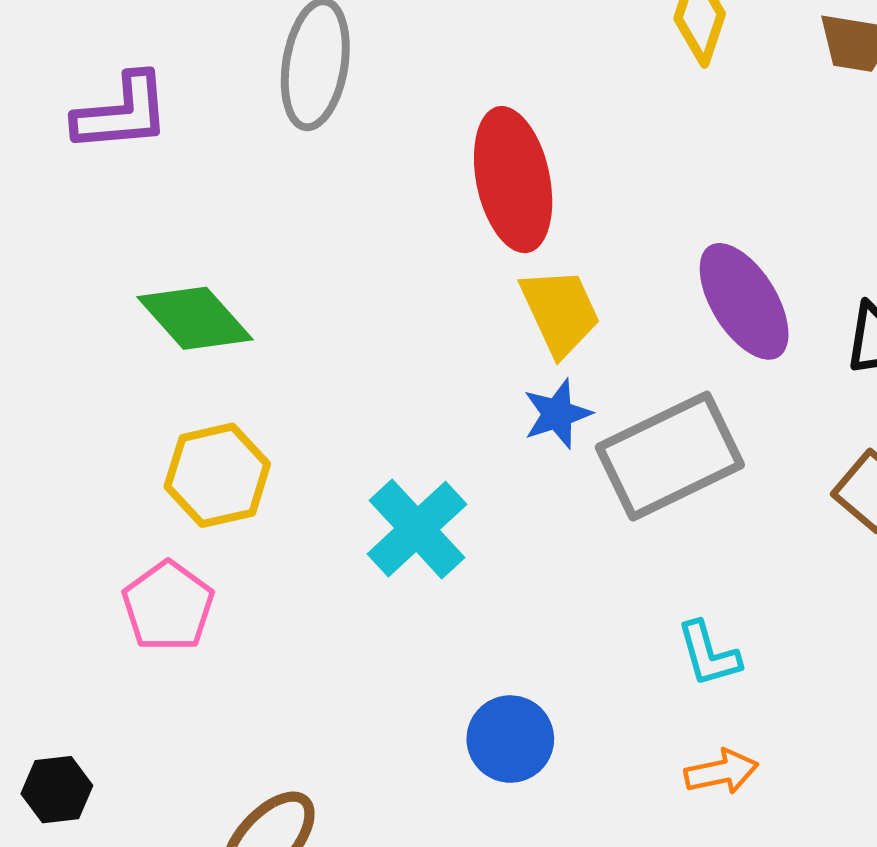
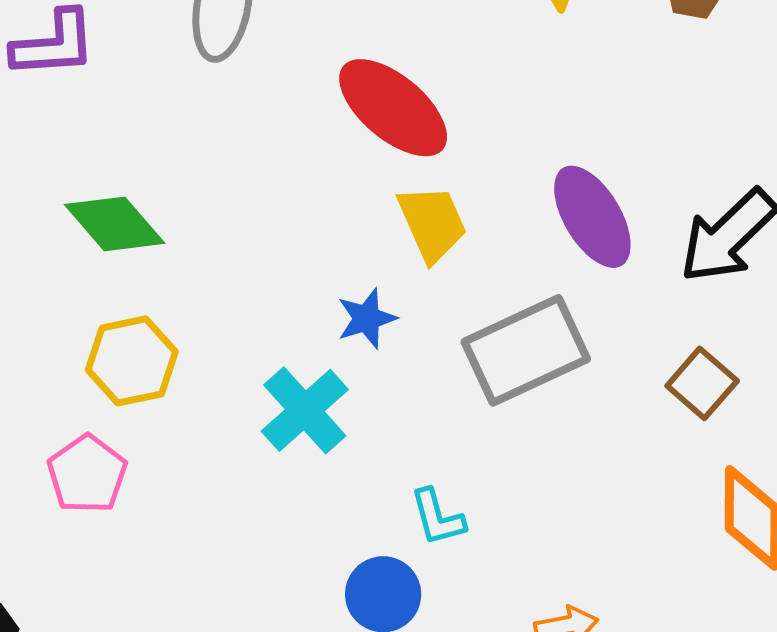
red ellipse: (513, 180) -> (393, 108), turned -39
blue star: (557, 414) -> (367, 319), moved
cyan L-shape: (709, 654) -> (437, 517), moved

